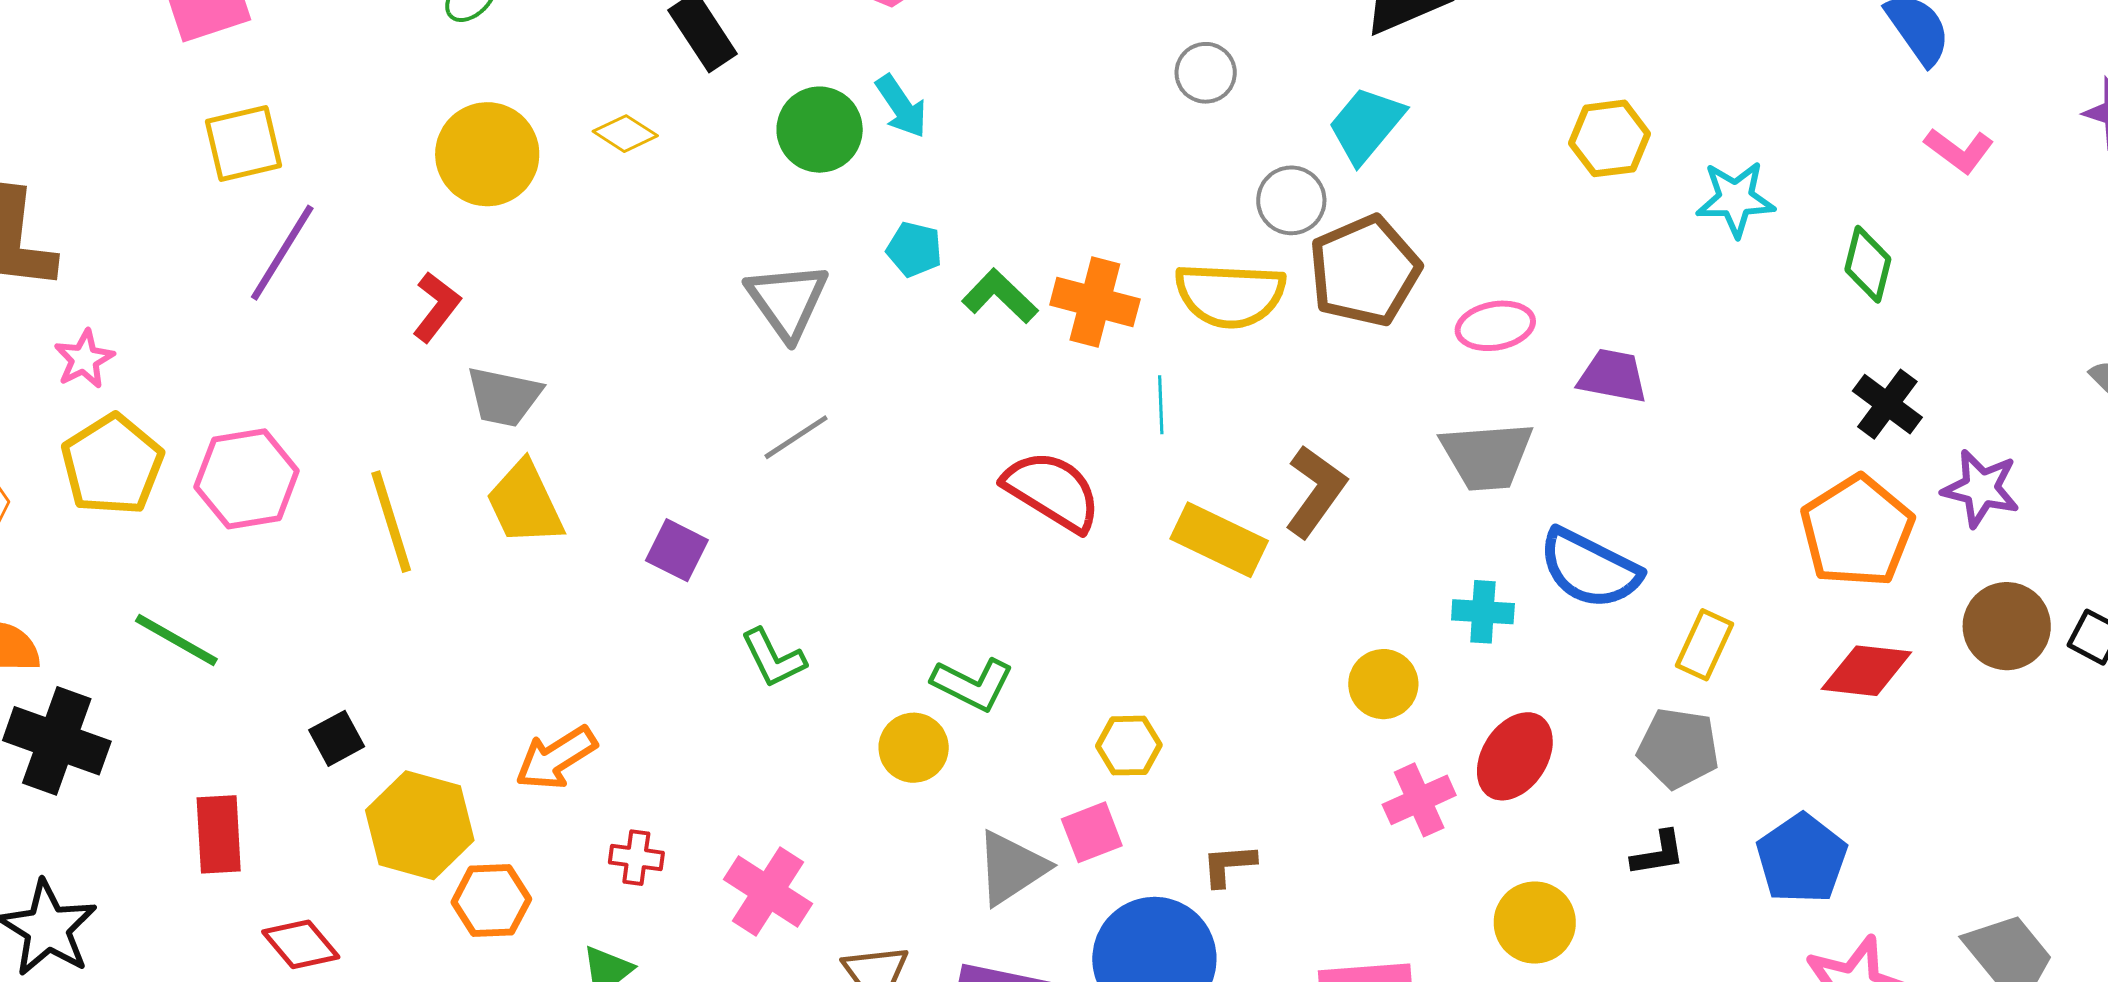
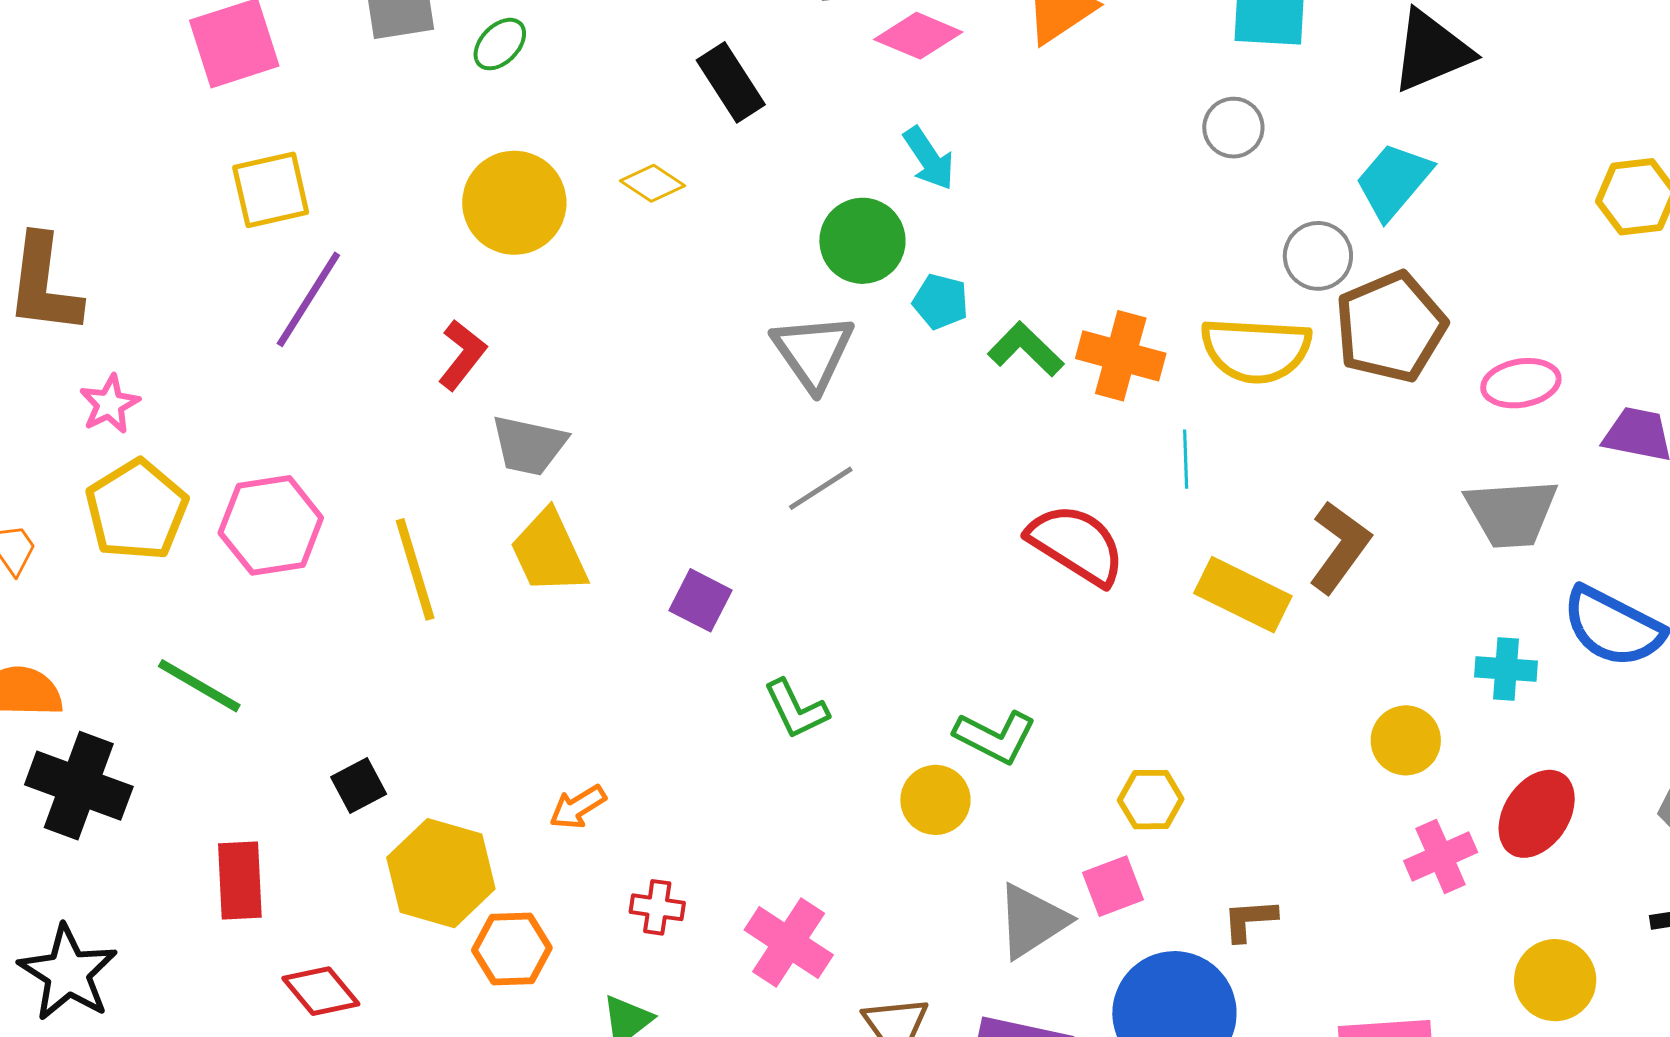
green circle: (820, 130) -> (862, 241), moved
orange arrow: (556, 758) -> (578, 807), size x0.7

